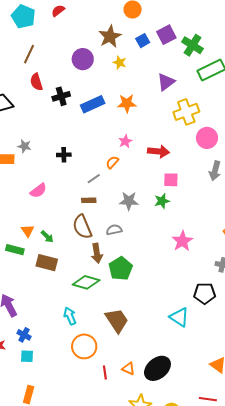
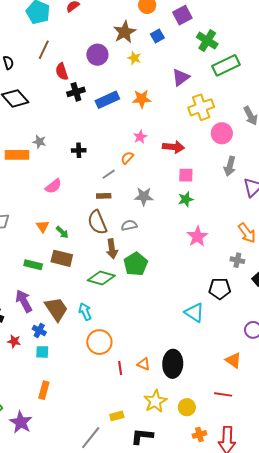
purple square: (166, 35) -> (182, 15), moved
red semicircle: (36, 82) -> (62, 72), moved
green star: (162, 201) -> (186, 199), moved
green rectangle: (15, 250) -> (33, 265), moved
brown trapezoid: (117, 320) -> (56, 309), moved
black ellipse: (157, 368) -> (173, 364), turned -48

